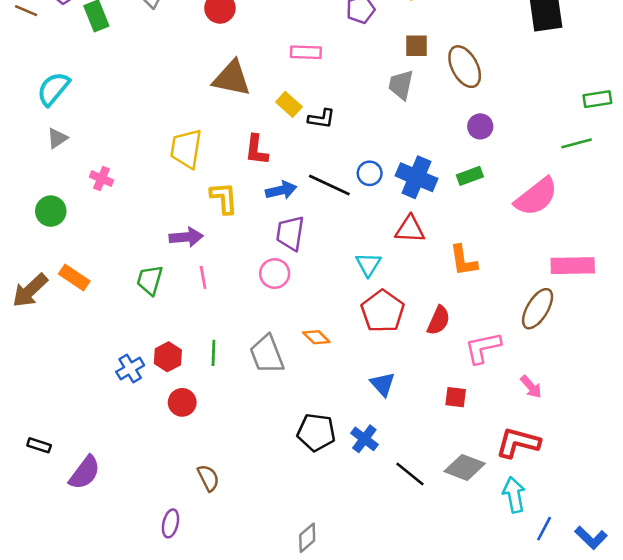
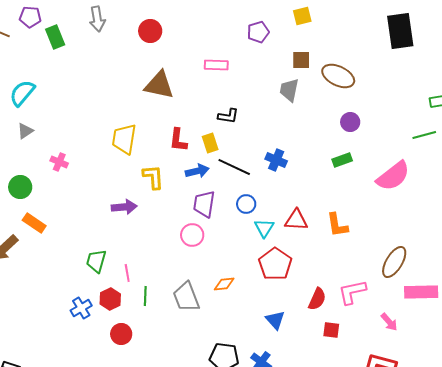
brown ellipse: (465, 67) -> (338, 76), turned -36
yellow rectangle: (289, 104) -> (210, 143), moved, turned 30
blue circle: (370, 173) -> (246, 204), moved
blue cross: (416, 177) -> (276, 160), moved, size x0.7
red triangle: (410, 229) -> (296, 220), moved
pink rectangle: (573, 266) -> (421, 292), moved
orange rectangle: (74, 277) -> (34, 223), moved
pink line: (203, 277) -> (127, 273), moved
green trapezoid: (150, 280) -> (96, 261), moved
red semicircle: (439, 320) -> (317, 299), moved
orange diamond: (316, 337) -> (224, 284), turned -50

